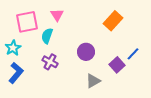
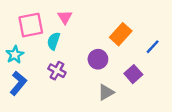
orange rectangle: (113, 21) -> (121, 34), moved
blue line: (133, 54) -> (153, 47), moved

